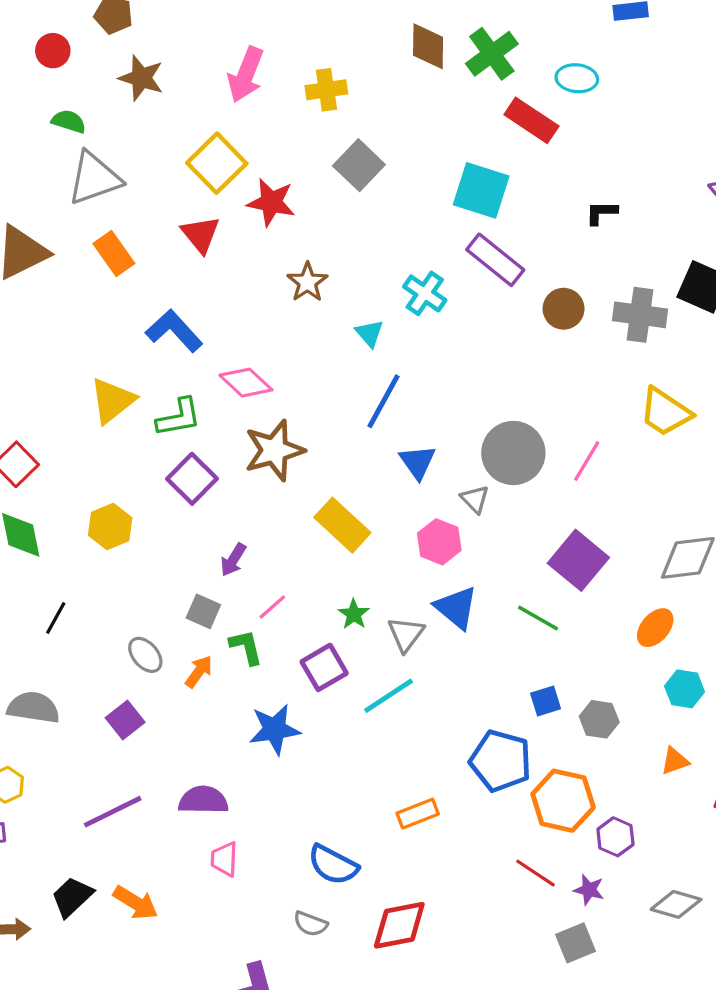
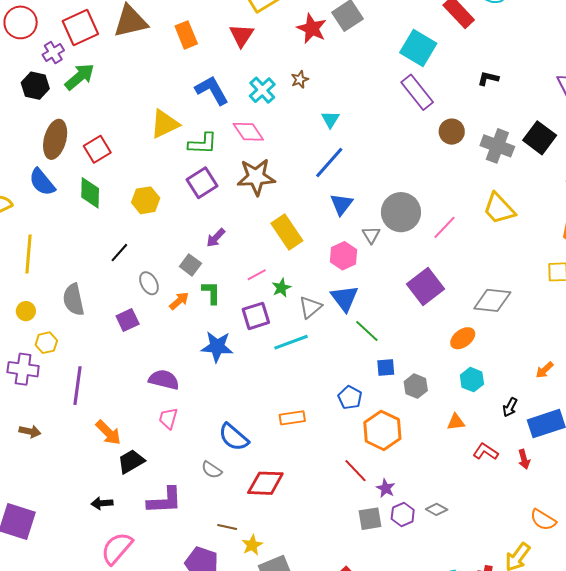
red star: (271, 202) -> (312, 29), moved
brown star: (307, 282) -> (300, 79), size x0.7
cyan cross: (425, 293) -> (262, 90), moved
pink line: (272, 607) -> (257, 275), moved
black line: (56, 618) -> (119, 253), moved
green line: (538, 618) -> (367, 331), moved
gray semicircle: (33, 708) -> (74, 300), turned -124
blue pentagon: (501, 761) -> (350, 397), size x0.6
purple line: (113, 812) -> (78, 386), moved, turned -69
purple hexagon: (615, 837) -> (403, 514), moved
black trapezoid: (72, 897) -> (131, 461), moved
gray diamond: (676, 904) -> (437, 509), size x0.7

